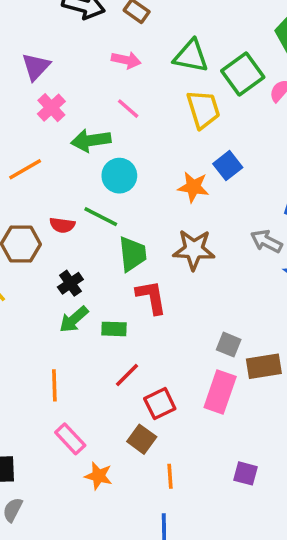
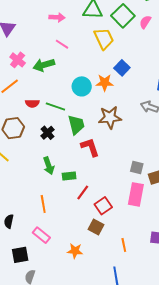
pink cross: (51, 108) -> (18, 60), moved
cyan circle: (119, 176) -> (82, 86), moved
red semicircle: (62, 225) -> (32, 103), moved
black cross: (70, 283) -> (47, 133), moved
green arrow: (74, 319) -> (49, 166), turned -60
green rectangle: (114, 329) -> (69, 176), moved
pink rectangle: (70, 439) -> (41, 235), moved
orange line: (170, 476) -> (124, 245), moved

